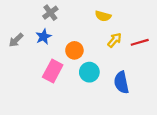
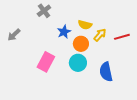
yellow semicircle: (103, 16) -> (85, 25), moved
blue star: (44, 37) -> (64, 32), moved
orange circle: (74, 50) -> (81, 44), moved

